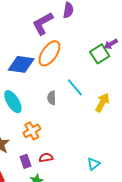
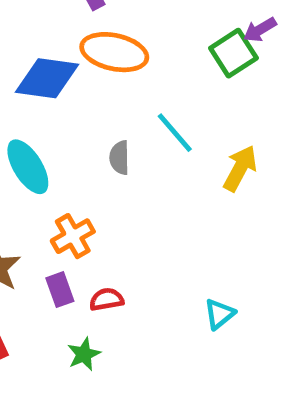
orange ellipse: (49, 53) -> (114, 52), turned 68
purple rectangle: (25, 161) -> (60, 290), moved

